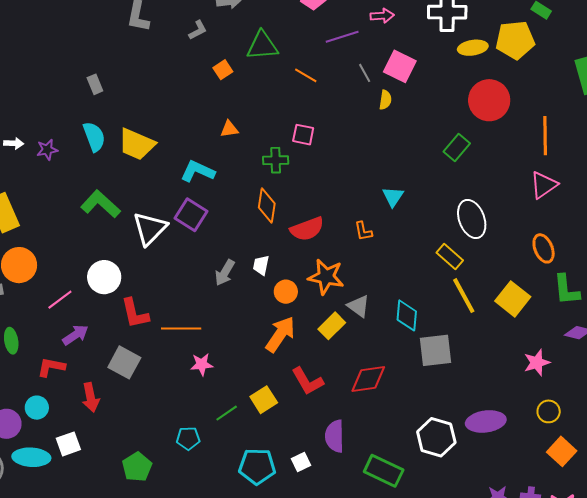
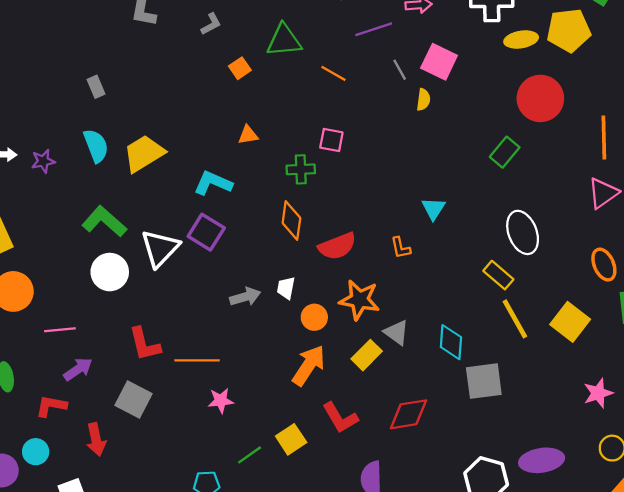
yellow trapezoid: (137, 144) -> (144, 153), turned 126
gray arrow: (225, 273) -> (245, 297), turned -136
white circle: (104, 277) -> (110, 272), moved
pink line: (60, 300) -> (60, 330), turned 32

